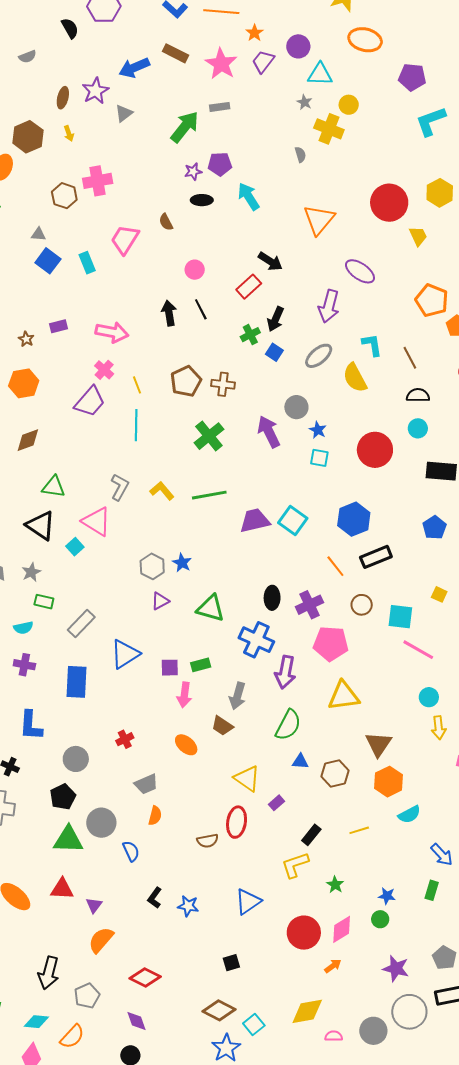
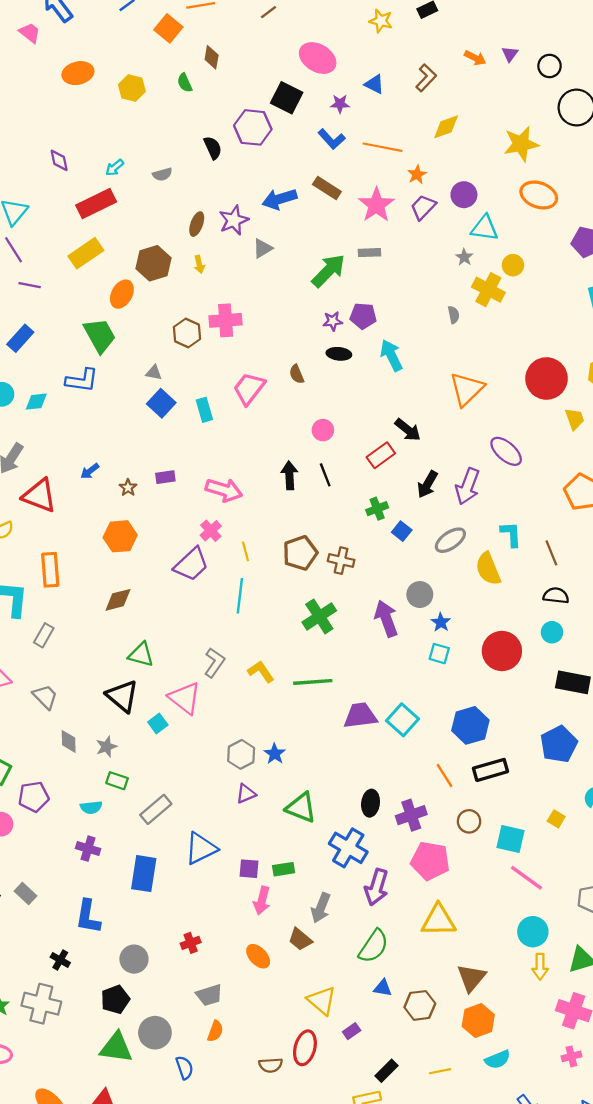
black arrow: (276, 319) -> (427, 484), moved
blue pentagon: (434, 528) -> (559, 744), size x1.4
cyan circle: (429, 697) -> (533, 932), size x1.4

